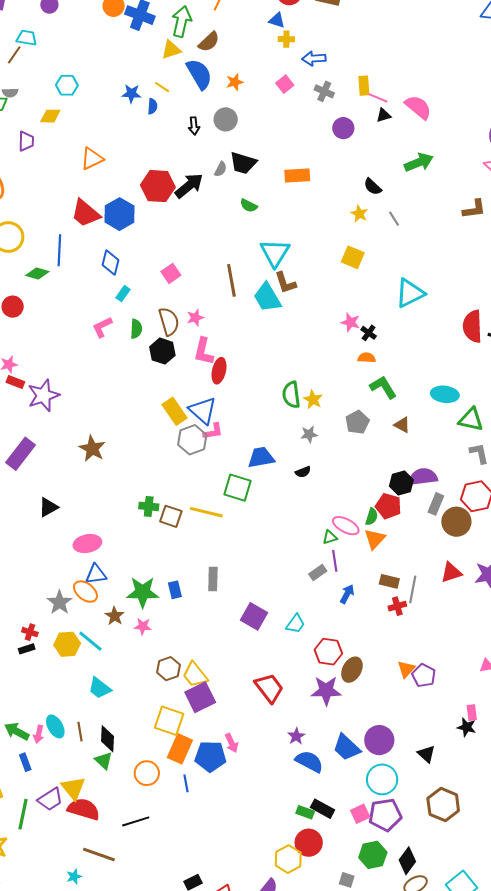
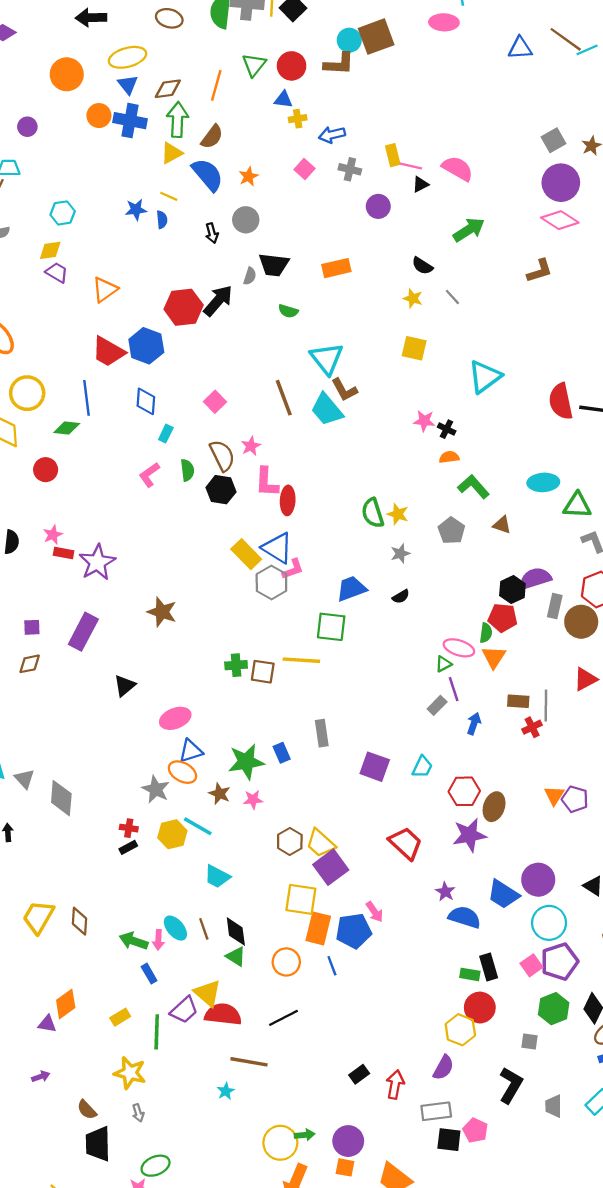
purple trapezoid: (26, 141) -> (57, 272), moved, turned -50
black rectangle: (322, 809) -> (489, 967), turned 55

